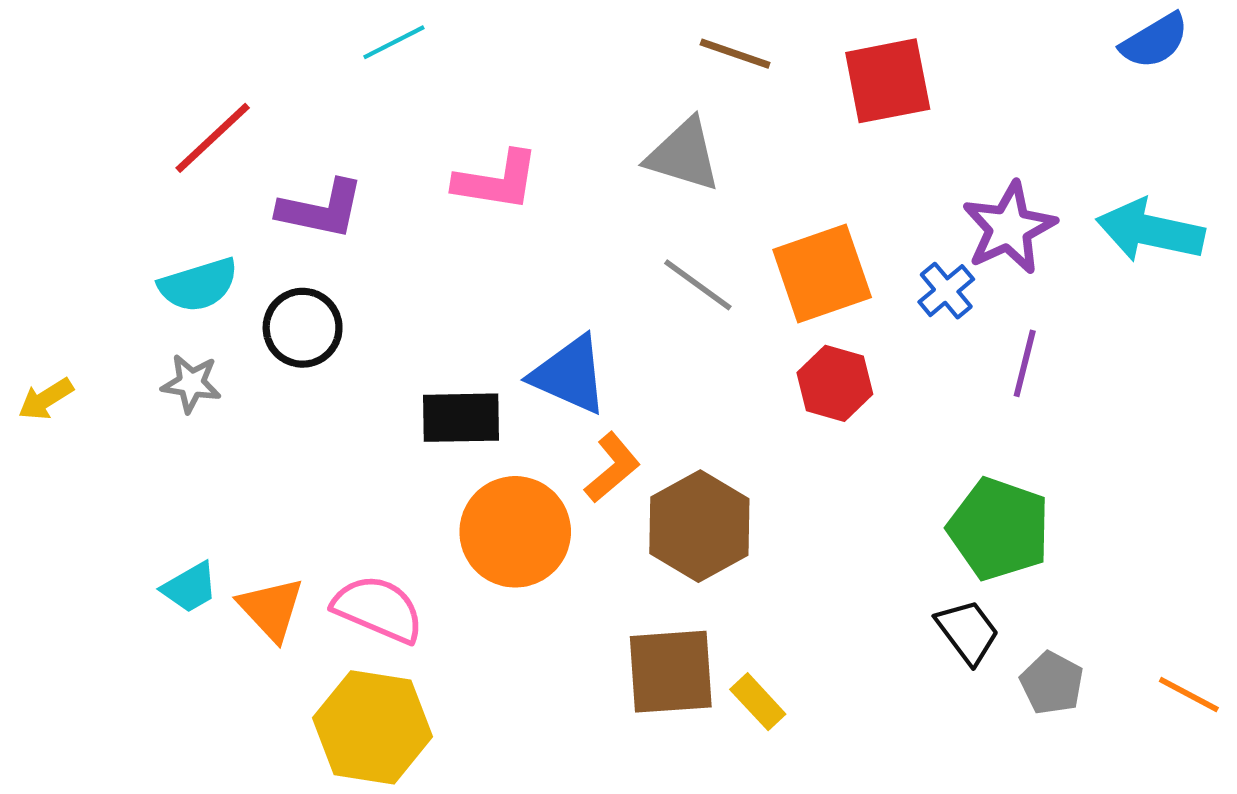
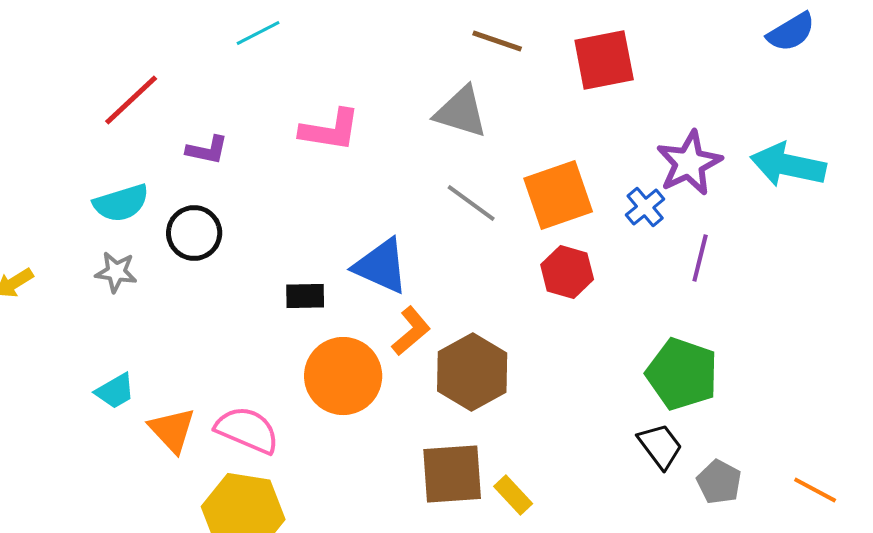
purple L-shape: (321, 209) -> (207, 150), size x0.7
black rectangle: (461, 418) -> (305, 296), size x0.7
cyan trapezoid: (190, 587) -> (115, 391), moved

